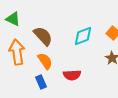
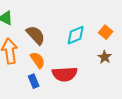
red semicircle: (72, 75) -> (65, 74), size x1.4

